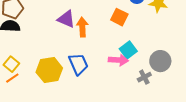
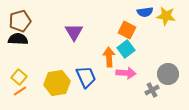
purple triangle: (66, 19) -> (74, 32), turned 36
orange arrow: (82, 27) -> (109, 57), moved
cyan square: (128, 50) -> (126, 49), moved

